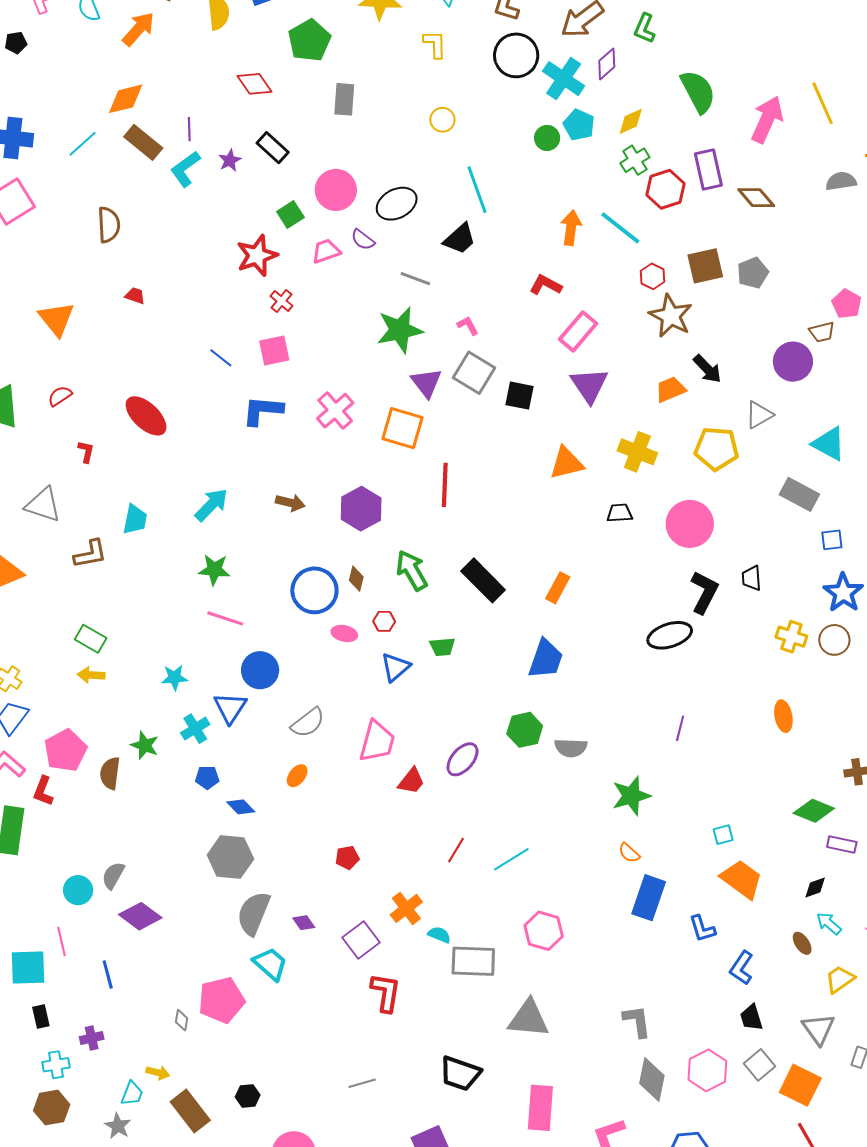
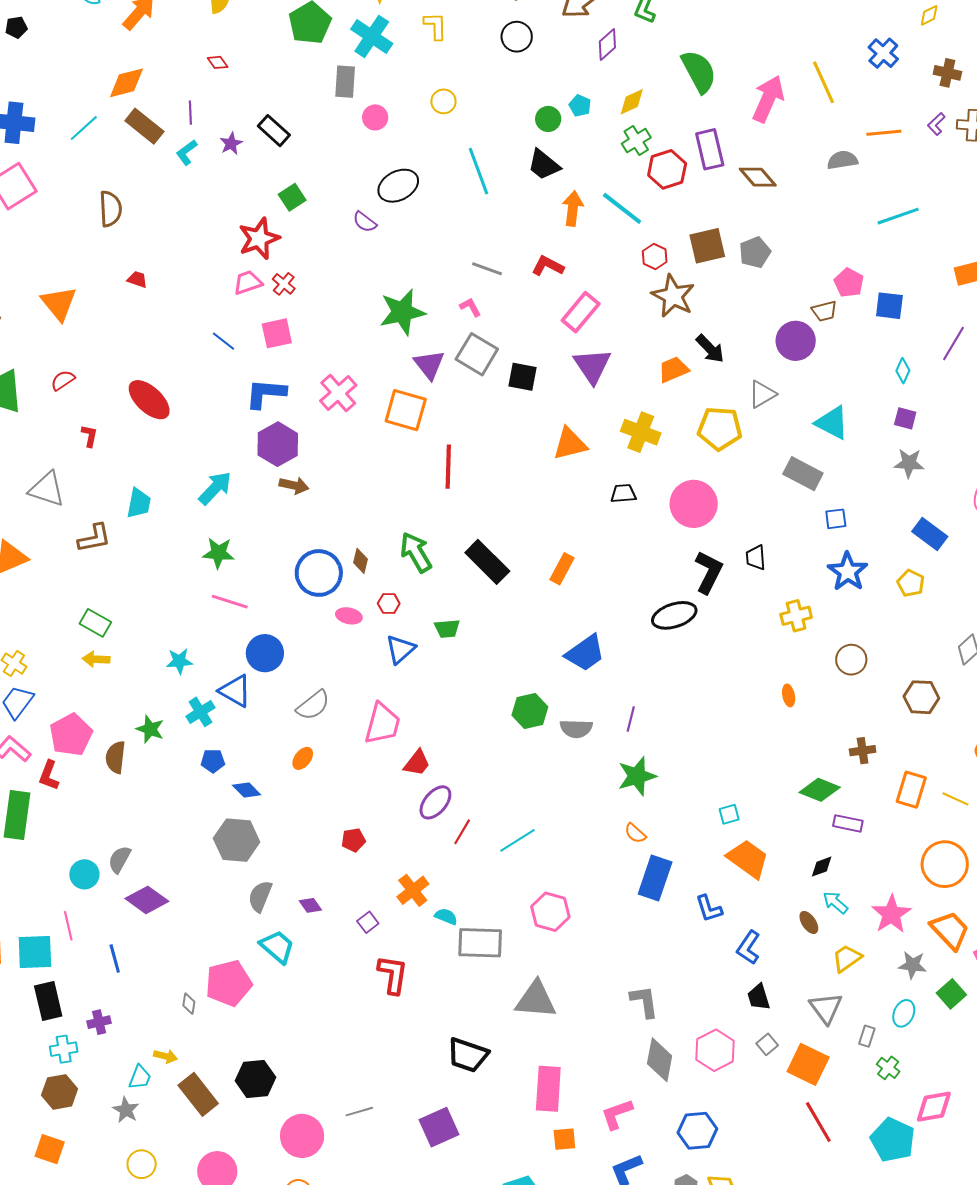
black circle: (516, 55) -> (517, 37), size x0.7
cyan cross: (564, 79) -> (372, 36), moved
red diamond: (254, 84) -> (218, 62), moved, size x0.6
cyan pentagon: (579, 125) -> (580, 106), size x0.7
cyan L-shape: (185, 169) -> (187, 152), size x0.7
pink circle: (336, 190) -> (375, 117), moved, size x0.6
black trapezoid: (460, 239) -> (544, 165), moved, turned 81
pink trapezoid: (326, 251) -> (248, 283), moved
gray line: (415, 279) -> (487, 269), moved
purple hexagon: (361, 509) -> (278, 444), moved
yellow cross: (791, 637) -> (796, 616), turned -32
brown circle: (834, 640) -> (851, 660), moved
blue trapezoid: (546, 659) -> (585, 653), moved, turned 36
blue triangle: (230, 708) -> (235, 691), turned -33
orange ellipse: (783, 716) -> (789, 695), size x0.7
purple line: (680, 728) -> (631, 719), moved
purple ellipse: (462, 759) -> (435, 802), moved
gray semicircle: (254, 913) -> (260, 896), size x0.7
purple square: (361, 940) -> (368, 922), size x0.6
black rectangle: (41, 1016) -> (48, 1001), size x1.6
gray square: (760, 1065) -> (767, 1044), size x0.7
gray line: (362, 1083) -> (359, 1112), moved
black hexagon: (248, 1096) -> (255, 1079), size x1.6

